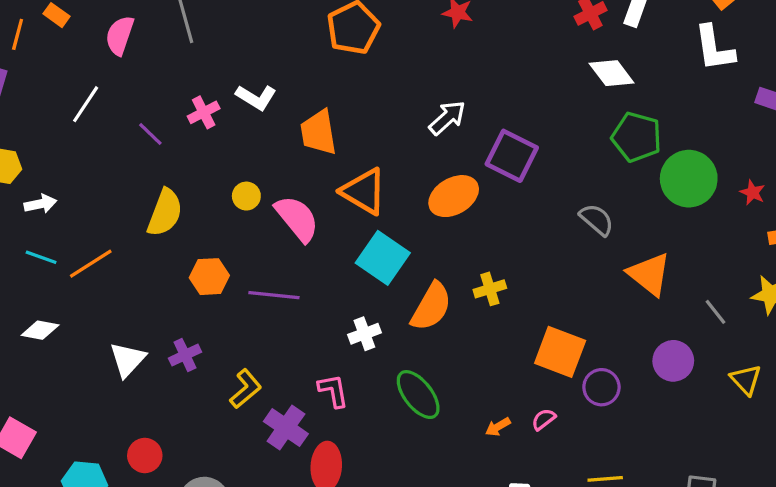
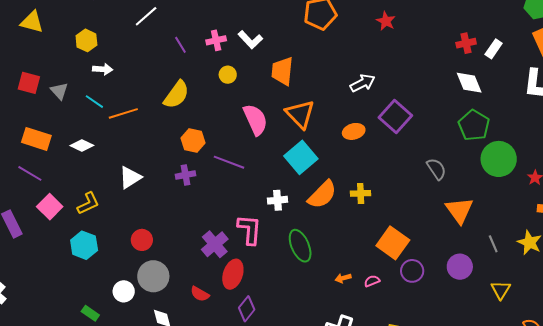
yellow circle: (246, 196) -> (228, 75), moved
orange ellipse: (454, 196) -> (354, 131), size x0.7
purple cross: (185, 355) -> (186, 175), moved
yellow L-shape: (246, 389) -> (88, 203), moved
pink L-shape: (333, 391) -> (249, 230), size x1.4
red circle: (145, 456) -> (142, 240), moved

